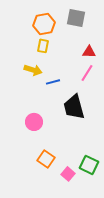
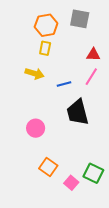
blue line: (53, 82) -> (64, 84), moved

